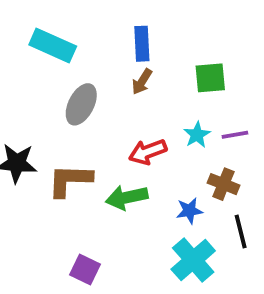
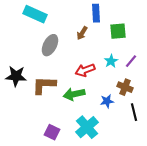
blue rectangle: (142, 44) -> (96, 13), moved
purple line: (235, 135) -> (131, 61), turned -40
cyan cross: (193, 260) -> (87, 127), moved

